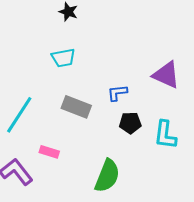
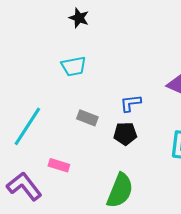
gray rectangle: (76, 107) -> (87, 118), size x0.7
black pentagon: (130, 123) -> (125, 134), moved

